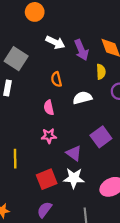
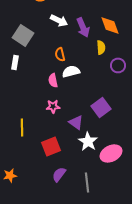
white semicircle: (82, 98) -> (71, 71), moved
white star: (74, 178) -> (88, 141), moved, turned 30
purple semicircle: (44, 210) -> (59, 174), moved

